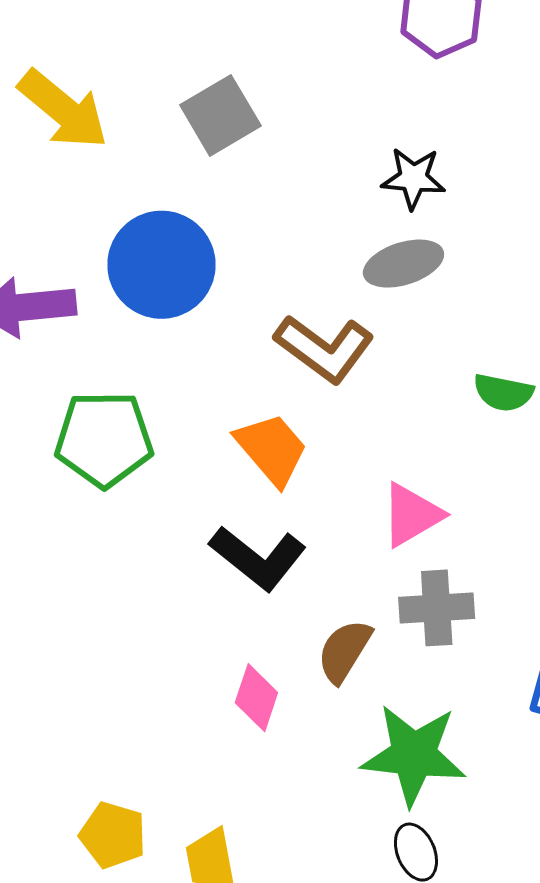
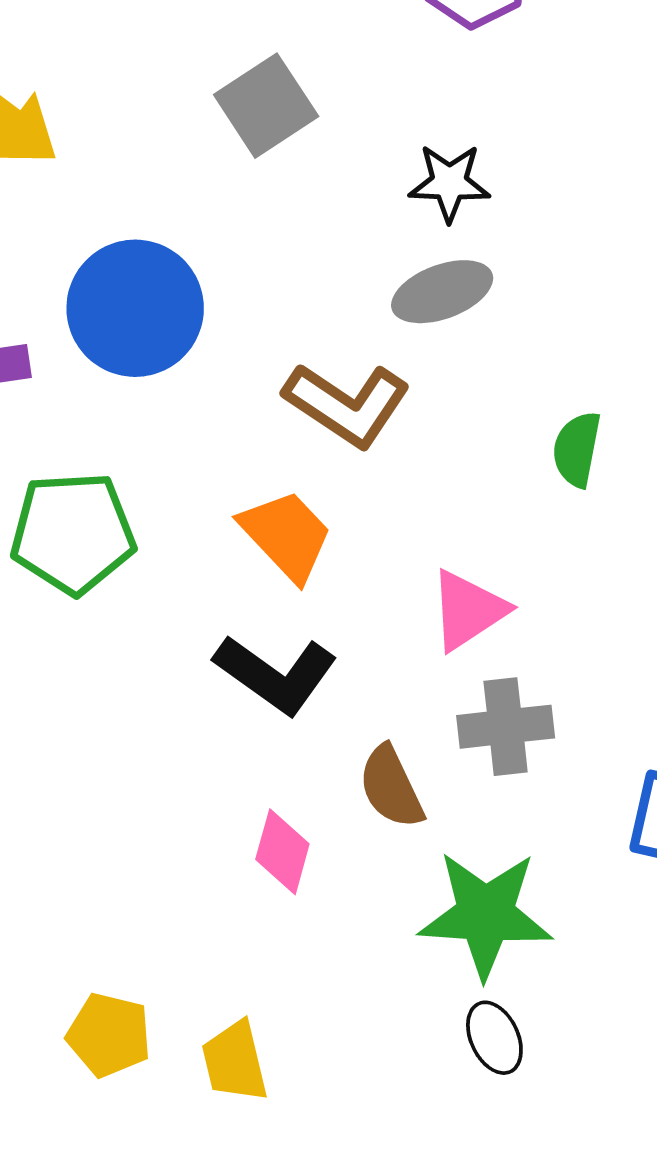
gray square: (220, 115) -> (266, 106), moved
green semicircle: (503, 393) -> (577, 449), turned 92
brown semicircle: (344, 651) -> (391, 787), turned -54

